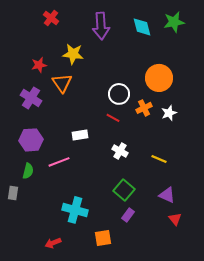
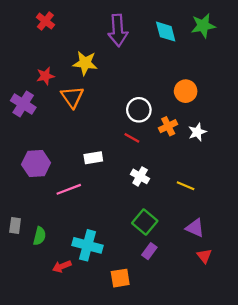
red cross: (51, 18) -> (45, 21), moved
orange circle: (159, 78) -> (186, 91), size x0.7
purple cross: (31, 98) -> (23, 104), moved
green semicircle: (28, 171) -> (40, 236), moved
red arrow: (53, 243) -> (62, 266), moved

